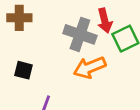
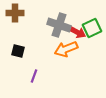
red arrow: (105, 21) -> (77, 32), moved, turned -48

